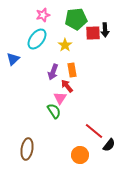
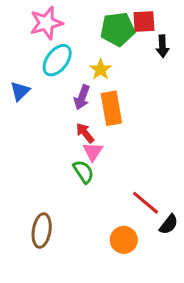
pink star: (43, 15) -> (46, 23), moved, size x1.5
red square: (93, 33) -> (144, 21), moved
orange rectangle: (72, 70) -> (111, 108), size x1.5
purple arrow: (53, 72) -> (82, 97), moved
red arrow: (67, 86) -> (85, 133), moved

